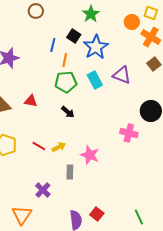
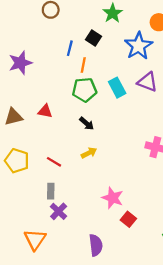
blue star: (96, 47) -> (138, 46), moved
yellow arrow: (59, 147) -> (89, 153), moved
pink star: (90, 155) -> (113, 198), moved
gray rectangle: (70, 172) -> (51, 191), moved
red square: (97, 214) -> (128, 219), moved

